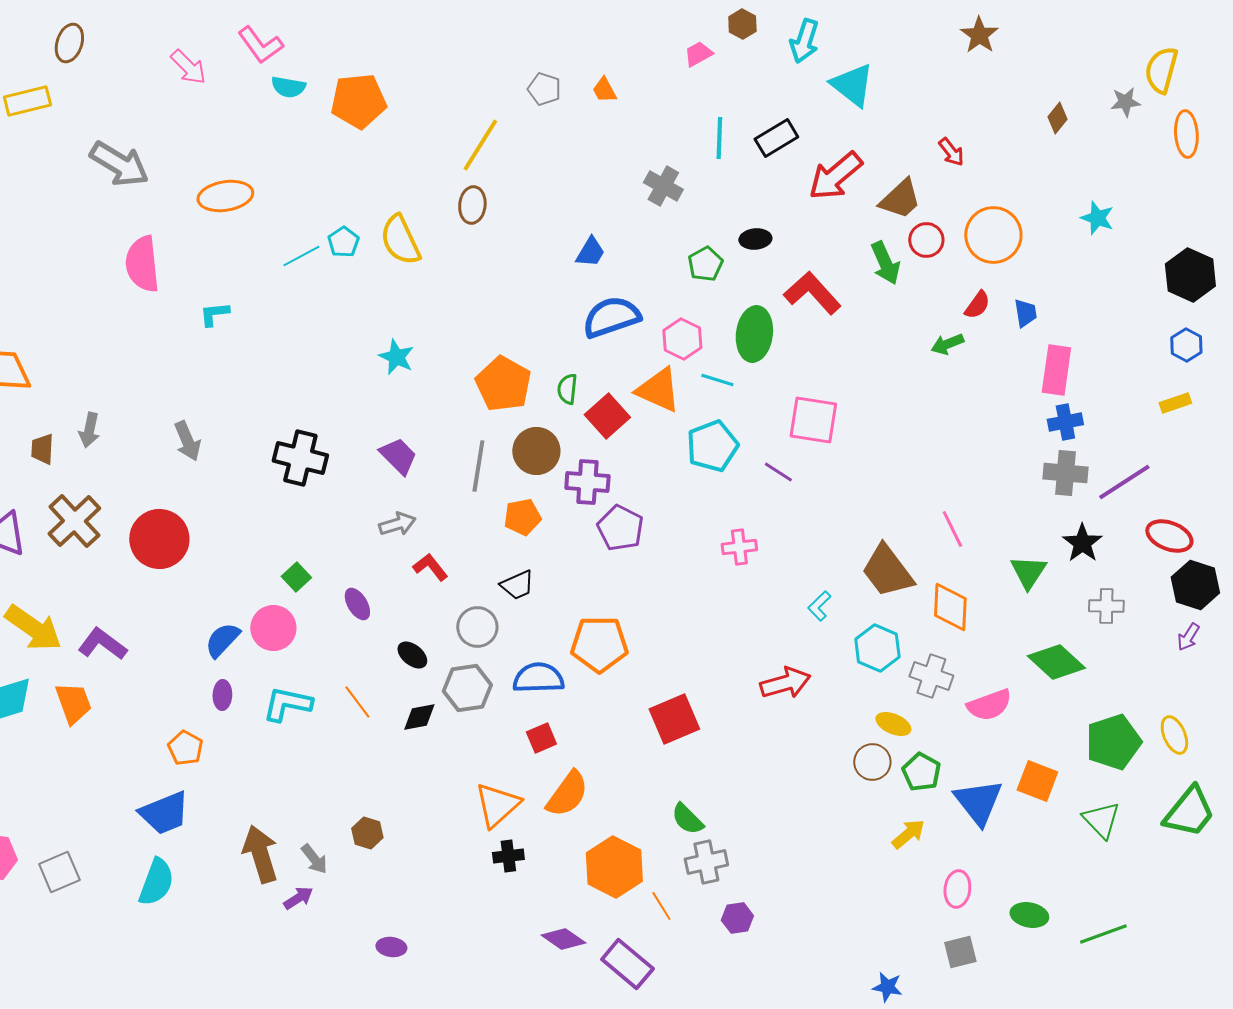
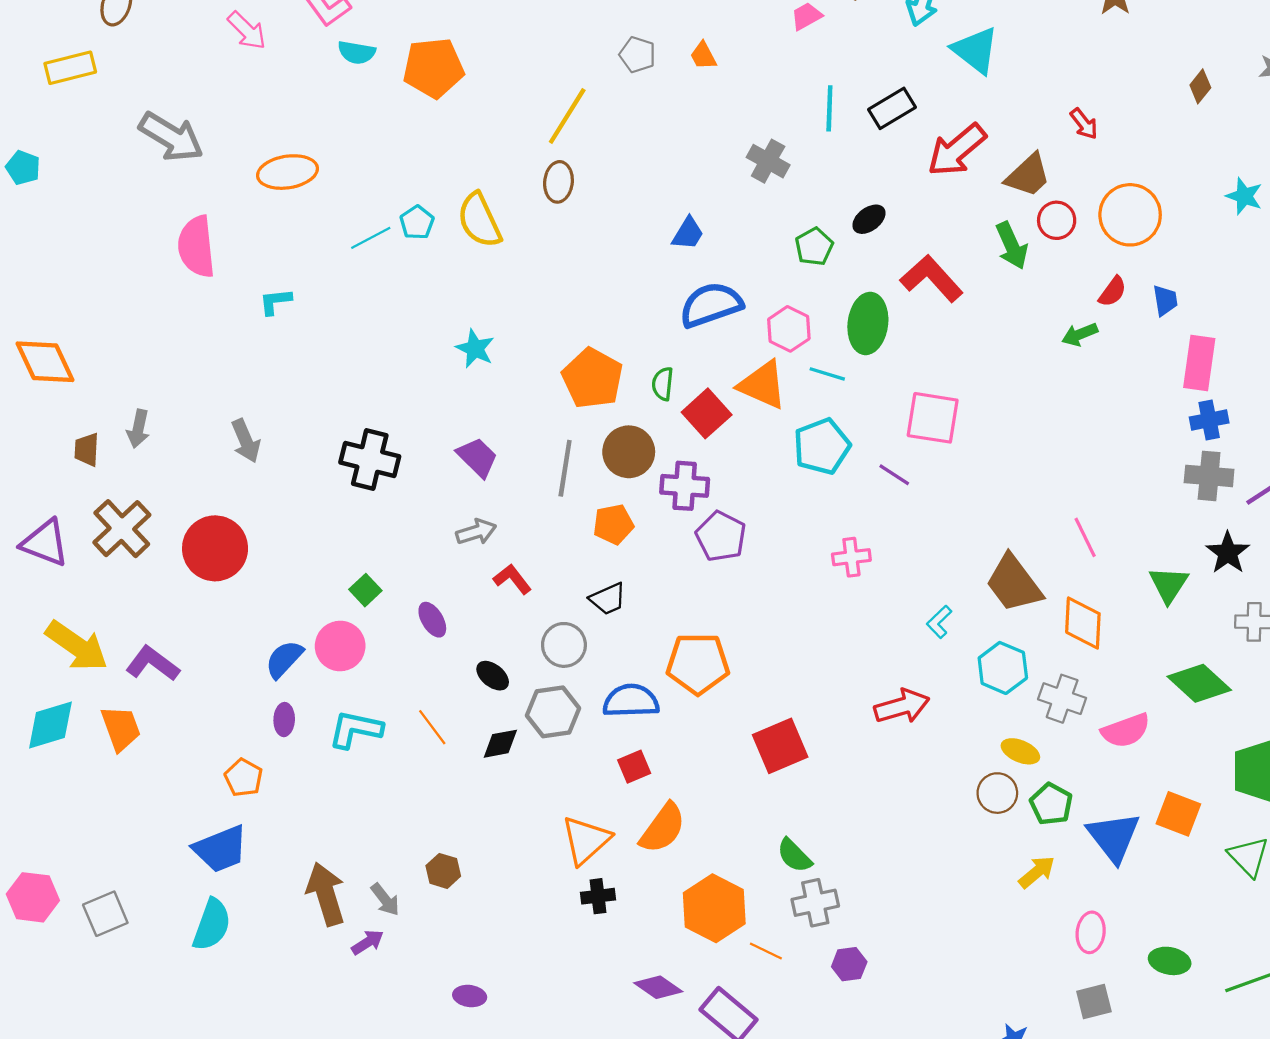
black ellipse: (755, 239) -> (869, 219), turned -32
orange line: (661, 906) -> (766, 951), turned -32

